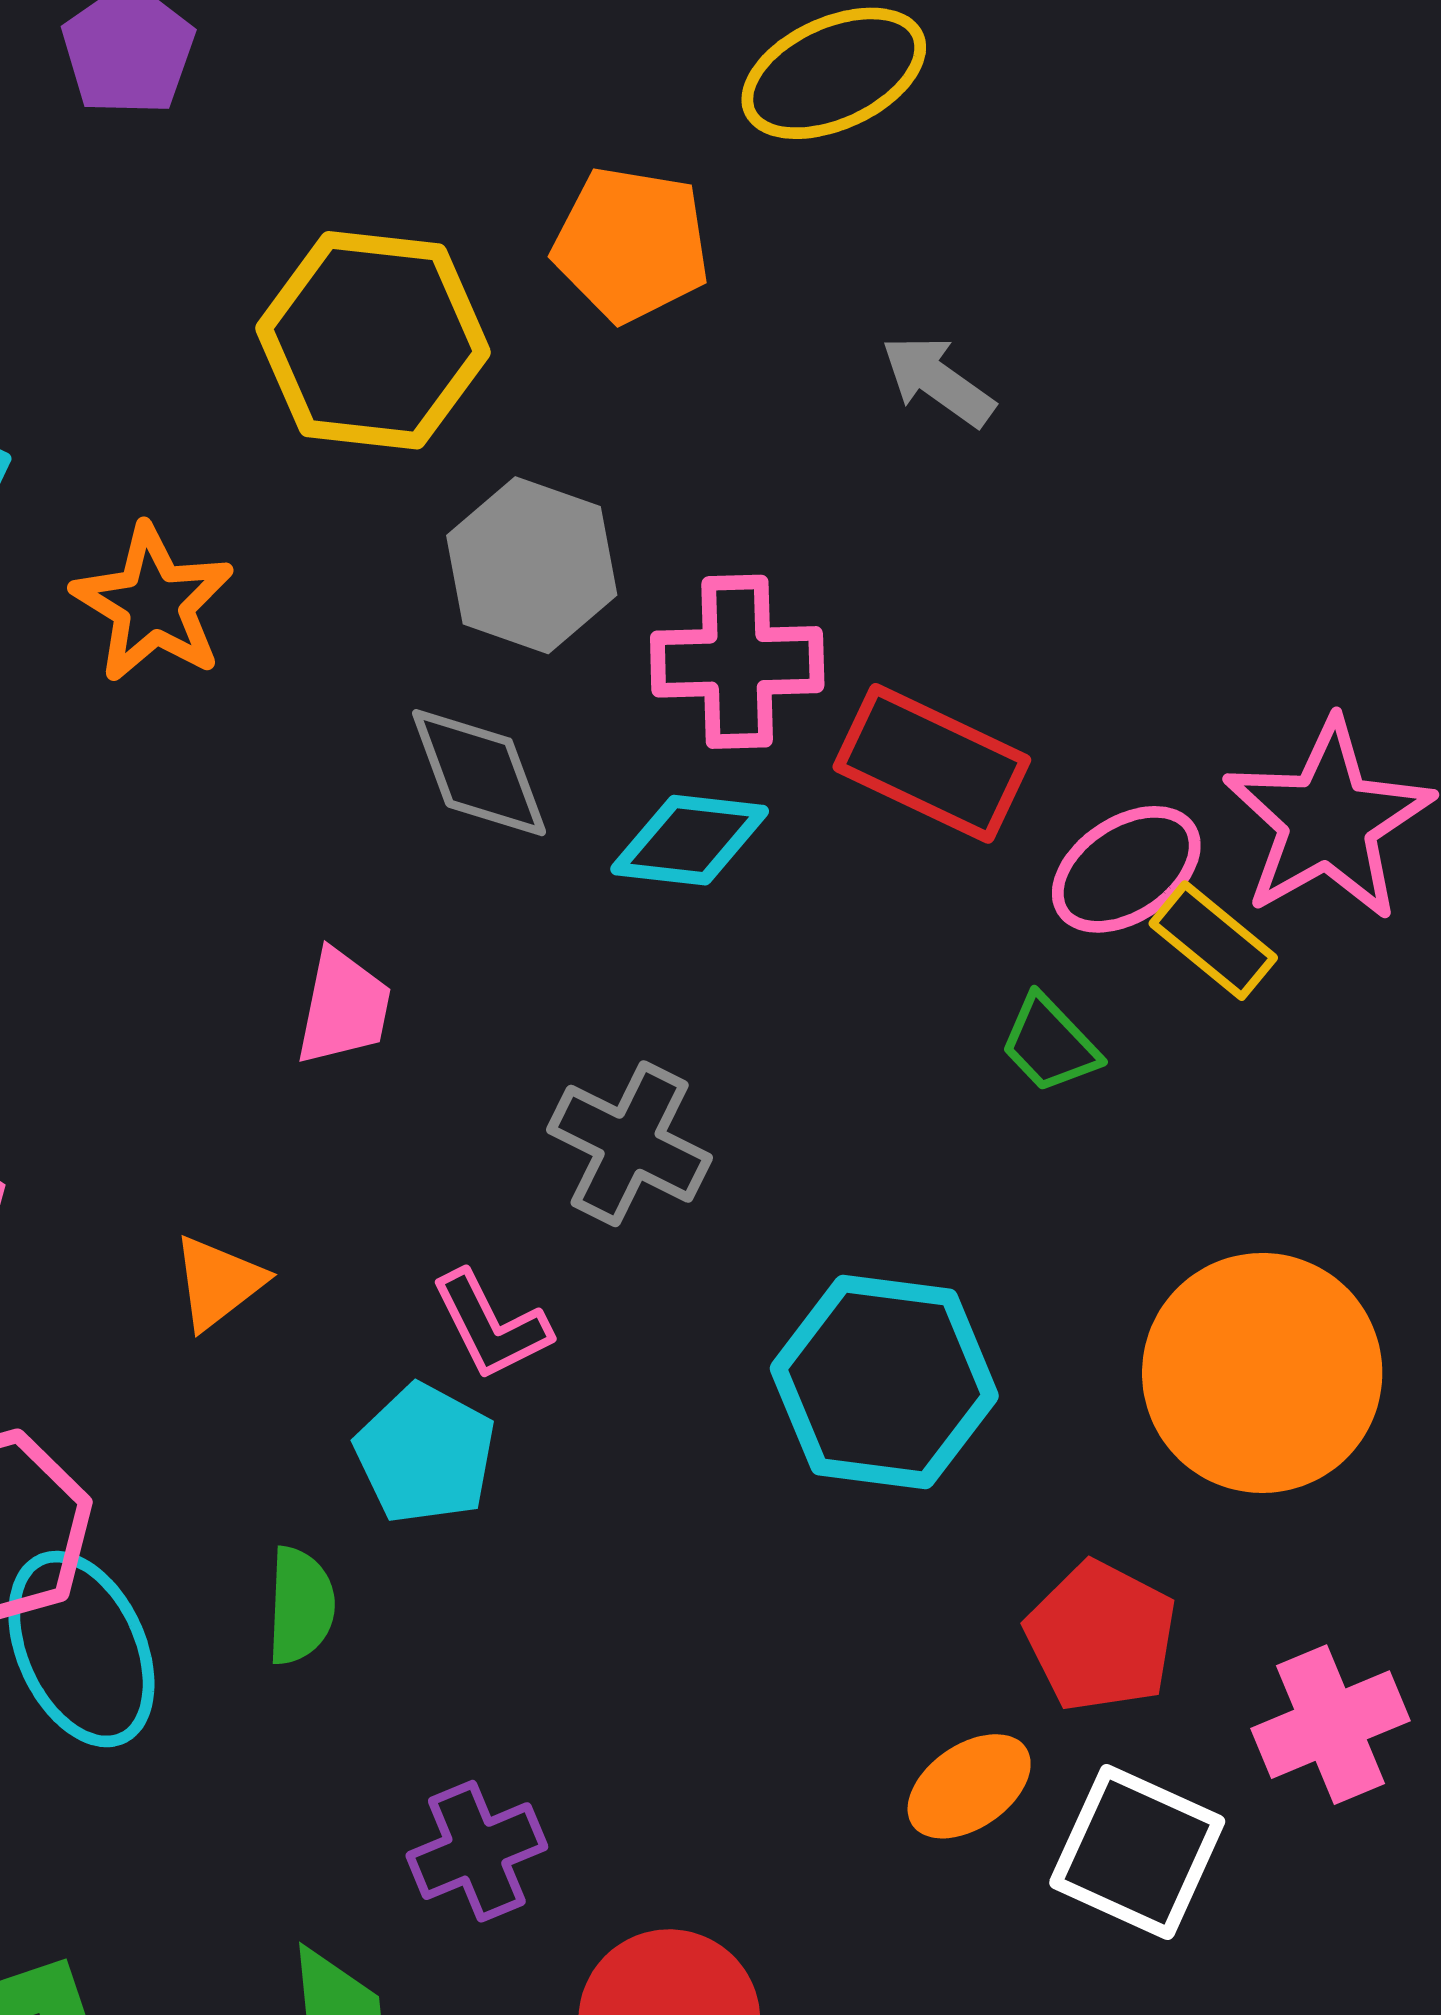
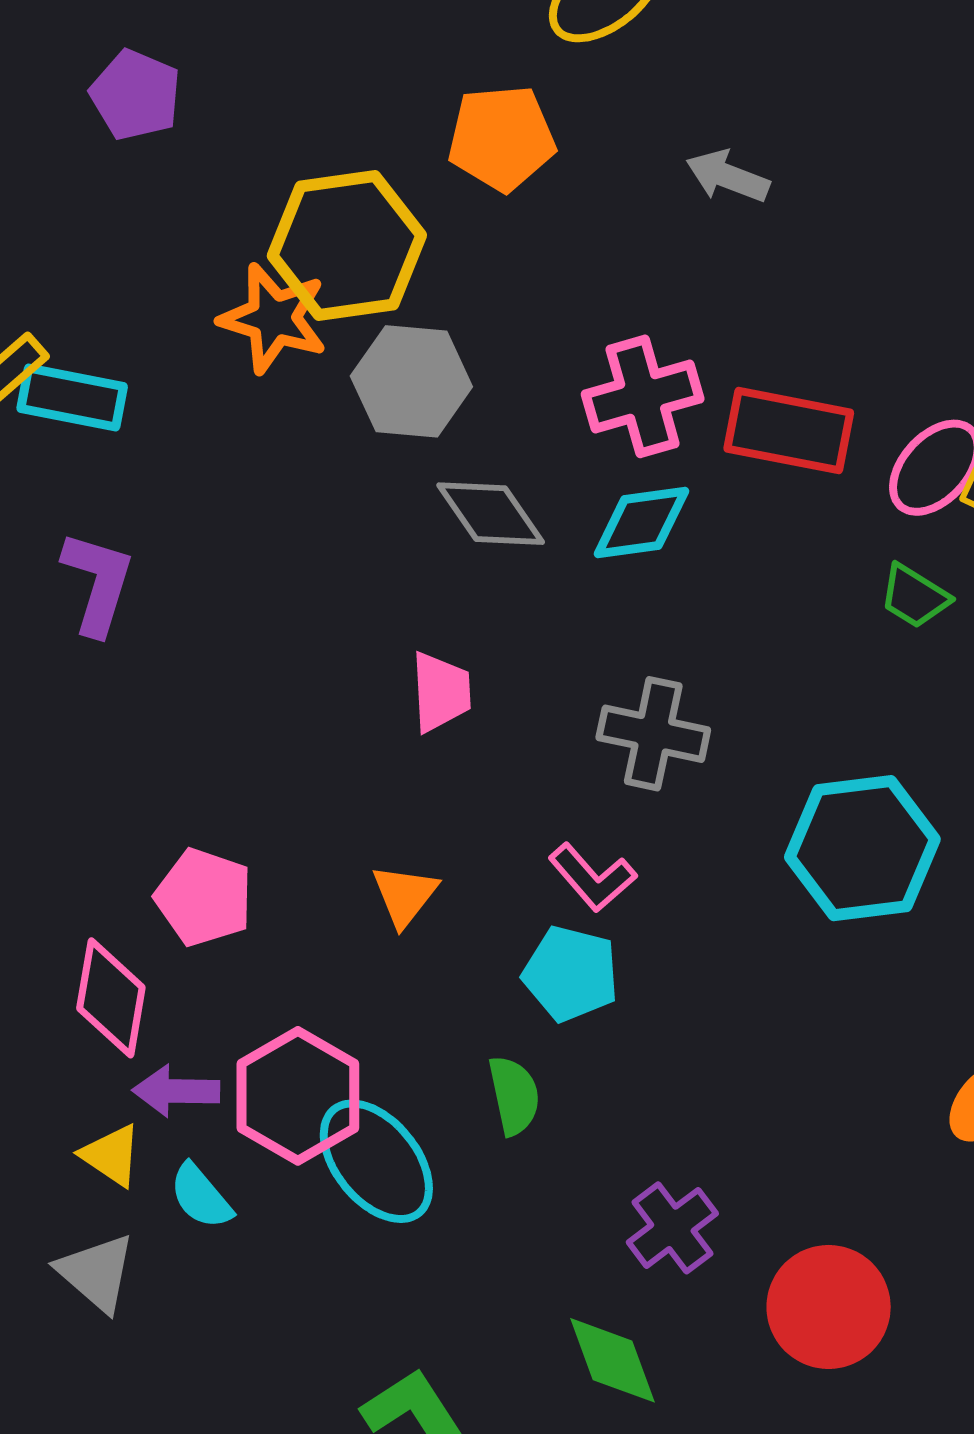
gray hexagon: (532, 565) -> (411, 381), moved
orange star: (153, 604) -> (273, 318), moved

